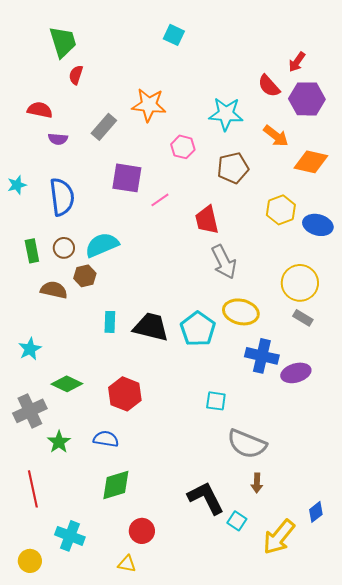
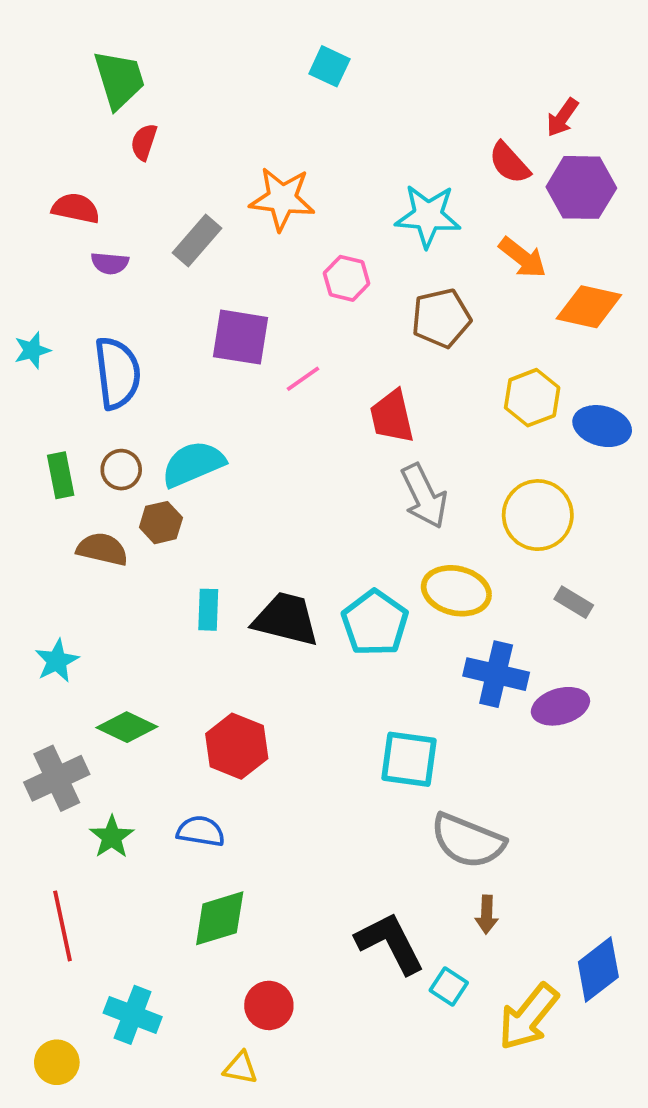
yellow circle: (300, 283) -> (538, 515), moved
cyan square: (216, 401) -> (409, 759), size x1.5
blue diamond: (316, 512) -> (598, 969), size x1.6

